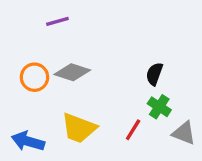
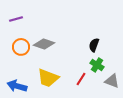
purple line: (57, 21) -> (16, 19), moved

